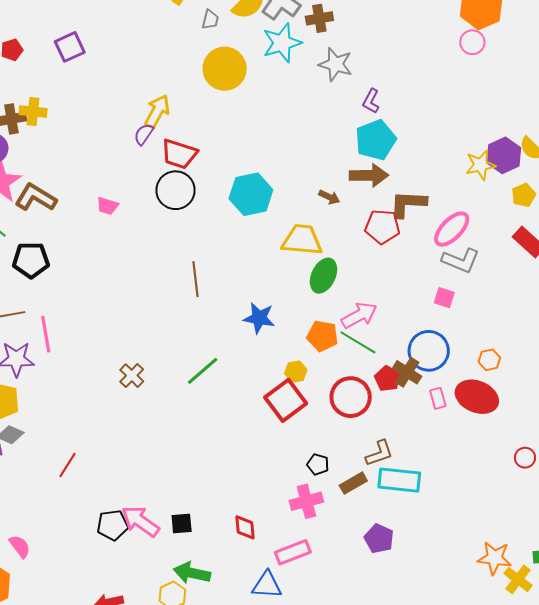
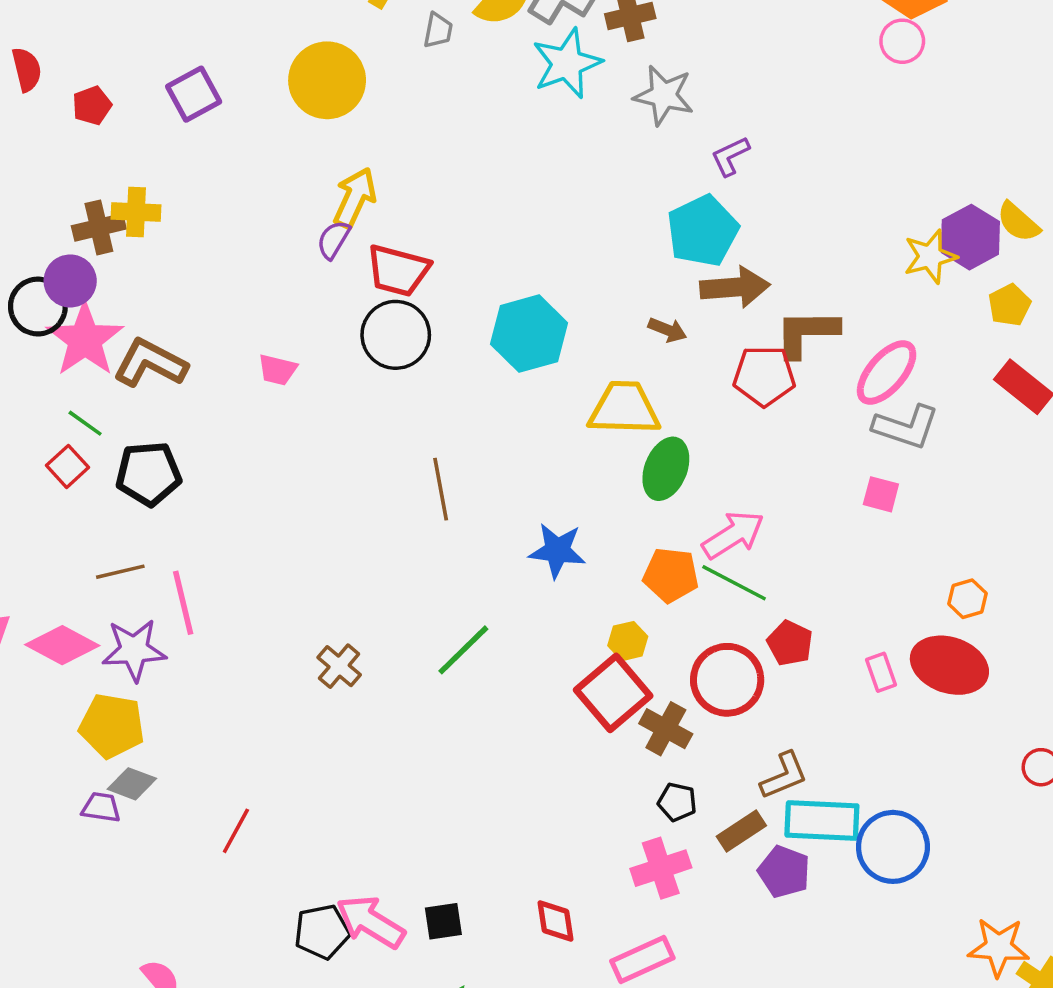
yellow circle: (225, 69) -> (327, 80), moved
purple L-shape: (371, 101) -> (730, 156), turned 40
cyan pentagon: (376, 140) -> (703, 231), moved
blue circle: (429, 351) -> (893, 847), moved
brown cross: (407, 372) -> (666, 729), moved
purple pentagon: (379, 539) -> (784, 872), moved

